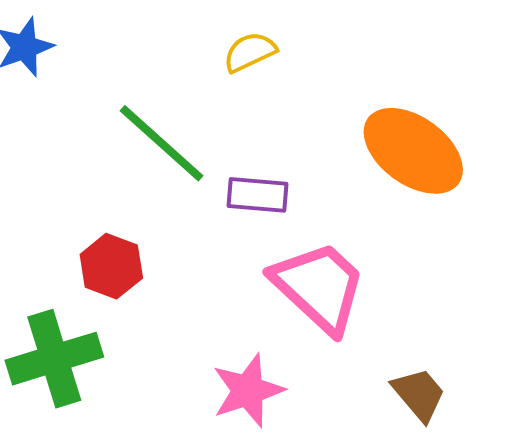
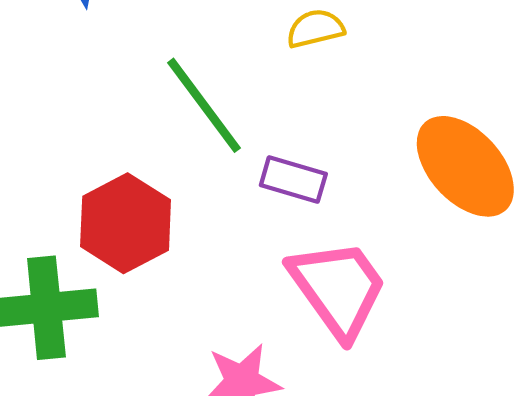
red hexagon: (111, 266) -> (126, 223), size x1.4

